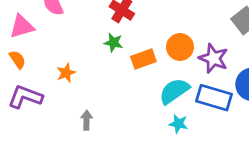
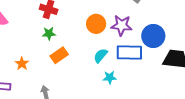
orange rectangle: (143, 59) -> (59, 55), moved
cyan semicircle: (174, 91) -> (101, 56), size x0.7

